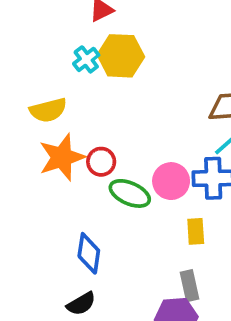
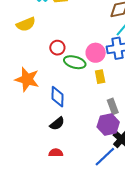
orange star: (62, 157) -> (27, 79), moved, turned -30
yellow rectangle: (196, 231) -> (100, 77), moved

